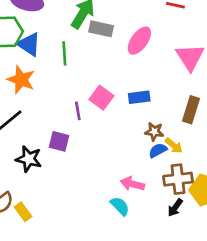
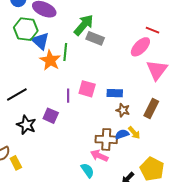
pink ellipse: (139, 41) -> (140, 47), moved
orange star: (21, 80) -> (50, 60), moved
pink square: (101, 98) -> (87, 89), turned -30
brown star: (154, 132) -> (123, 110), moved
brown cross: (178, 179) -> (106, 139), moved

